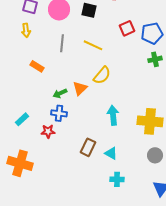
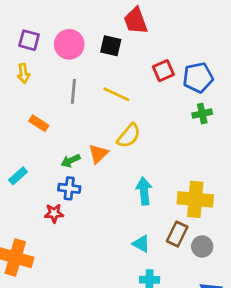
cyan rectangle: (22, 119) -> (18, 176), moved
brown rectangle: (88, 147) -> (177, 234), moved

